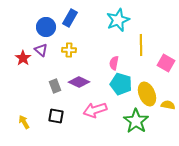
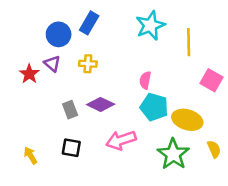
yellow line: (141, 45) -> (189, 42), moved
yellow ellipse: (147, 94) -> (187, 120), turned -50
yellow semicircle: (168, 105) -> (214, 149), moved, turned 56

